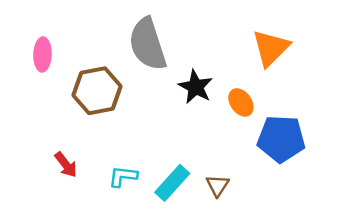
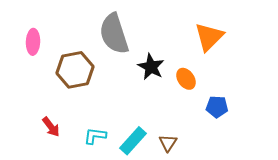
blue pentagon: (281, 139) -> (217, 107), size x0.6

